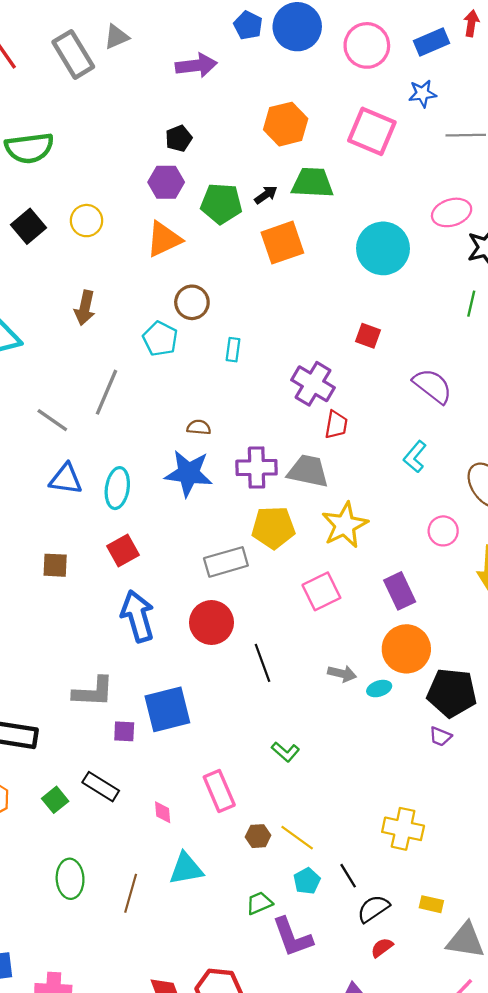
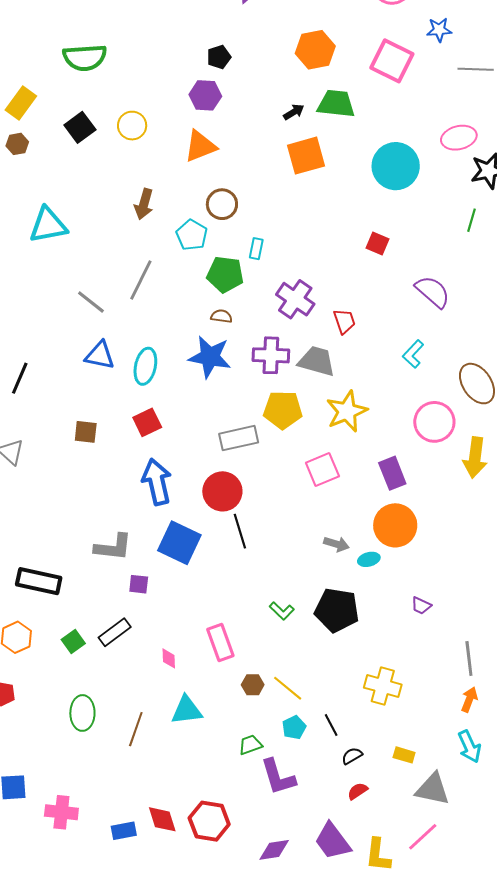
green pentagon: (221, 203) -> (225, 274), moved
brown arrow: (85, 308) -> (144, 204), moved
purple cross: (313, 384) -> (295, 299), moved
red trapezoid: (336, 425) -> (344, 321), turned -32
pink circle: (443, 531) -> (434, 422), size x1.5
black line: (263, 663) -> (240, 531), moved
black pentagon: (452, 693) -> (337, 610), moved
blue square: (167, 709) -> (179, 543), moved, turned 36
black rectangle: (101, 787) -> (115, 632), turned -72
black semicircle: (373, 909) -> (352, 756), size x0.7

